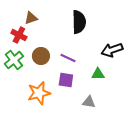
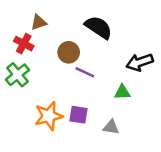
black semicircle: (79, 22) -> (99, 27), turned -55
brown circle: (41, 56) -> (69, 52), moved
purple square: (66, 80) -> (79, 115), moved

